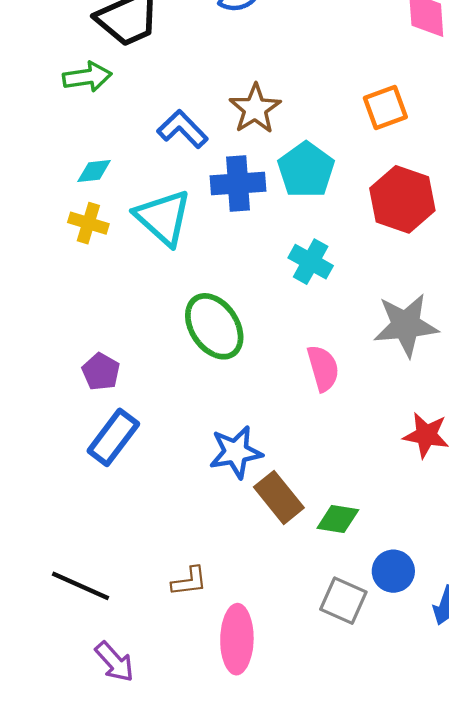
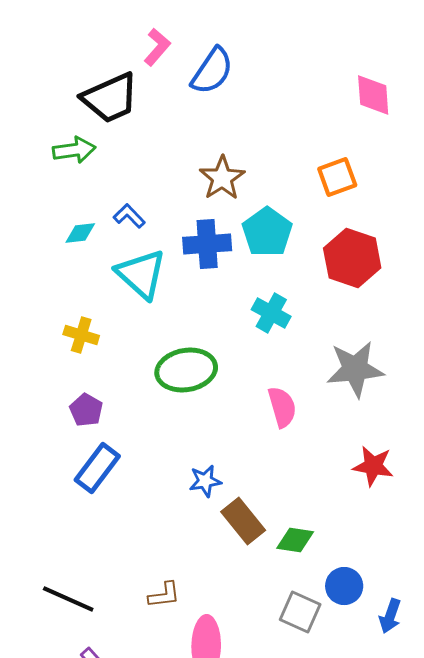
blue L-shape: (182, 129) -> (129, 216), moved, size x0.7
yellow cross: (88, 223) -> (81, 335), moved
green ellipse: (214, 326) -> (186, 370), turned -66
blue star: (236, 452) -> (205, 481), size x0.7

